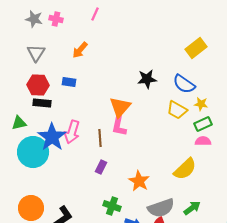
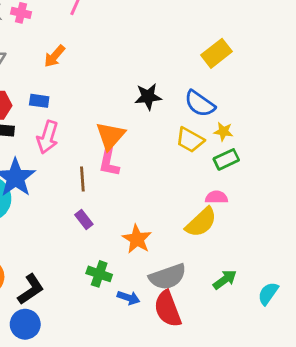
pink arrow: (72, 132) -> (48, 137), moved
pink semicircle: (203, 141) -> (216, 197), moved
purple rectangle: (101, 167) -> (84, 220), turned -64
green arrow: (192, 208) -> (225, 280), moved

